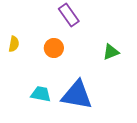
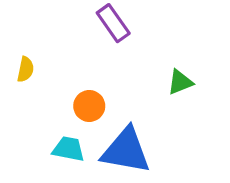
orange circle: (54, 48) -> (89, 106), moved

